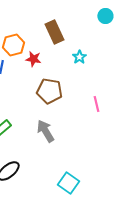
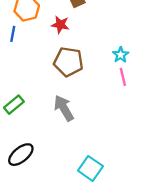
cyan star: (79, 57) -> (121, 55), moved
red star: (33, 59) -> (60, 25), moved

